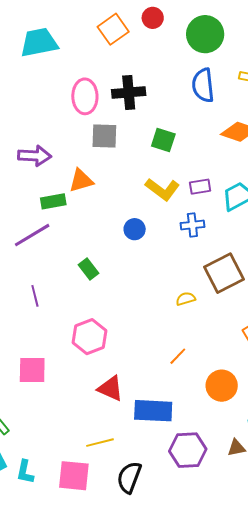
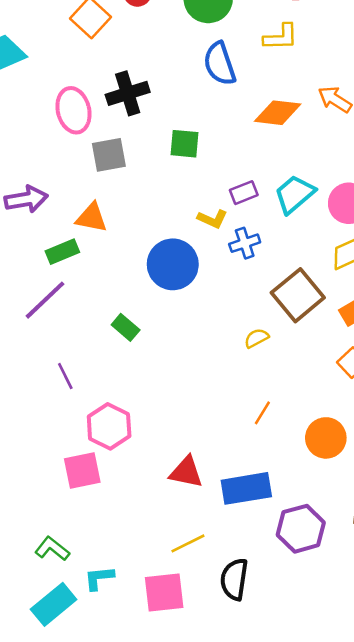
orange triangle: (81, 180) -> (92, 218), turned 40
yellow L-shape: (162, 189) -> (213, 219), moved, size x0.7
blue circle: (135, 229) -> (173, 264), size x1.8
pink hexagon: (90, 337) -> (109, 426), moved
cyan L-shape: (25, 472) -> (99, 578), moved, turned 85

